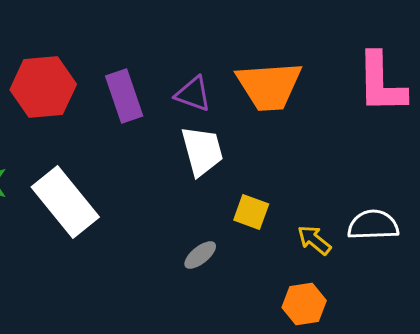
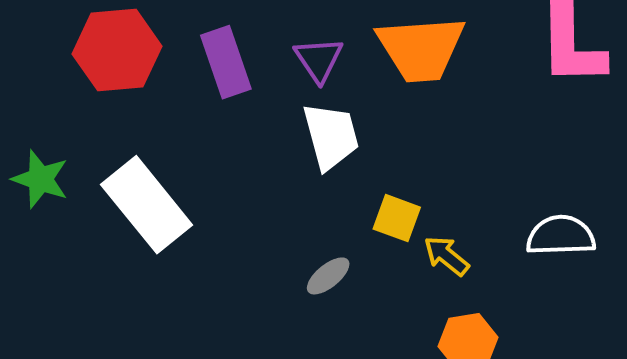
purple triangle: (193, 94) -> (319, 59), turned 36
yellow arrow: (314, 240) -> (446, 256), moved

